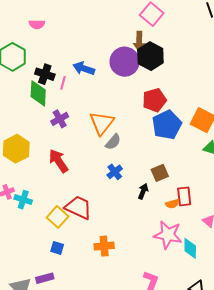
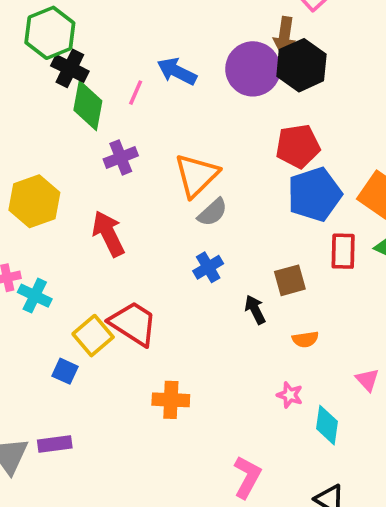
black cross: (45, 74) -> (70, 68), moved
black arrow: (143, 191) -> (255, 310), turned -56
red rectangle: (184, 196) -> (343, 251), moved
pink star: (168, 235) -> (290, 395), size x0.5
blue square: (57, 248) -> (65, 371), moved

